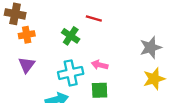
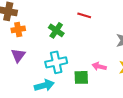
red line: (94, 19) -> (84, 15), moved
pink arrow: (100, 65) -> (99, 66), moved

